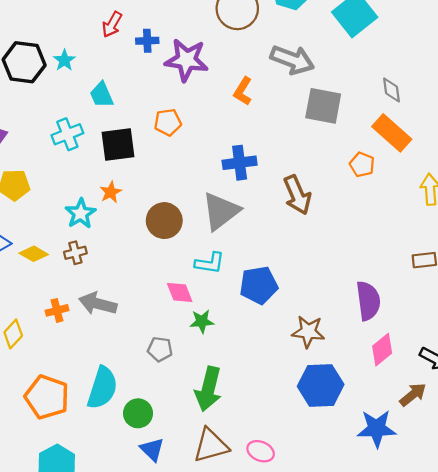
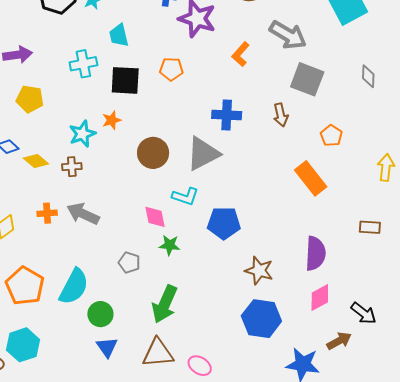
orange rectangle: (392, 133) -> (311, 178), moved
brown arrow: (297, 195) -> (281, 115), moved, size x0.7

